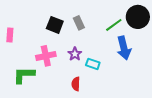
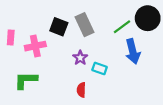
gray rectangle: (79, 23) -> (85, 25), size x1.5
pink cross: (46, 56) -> (35, 46), moved

